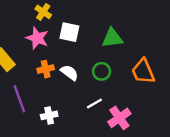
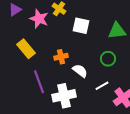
pink star: (37, 38) -> (39, 19), moved
white semicircle: (69, 73) -> (80, 71), moved
white cross: (49, 115) -> (64, 96), size x1.6

